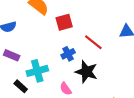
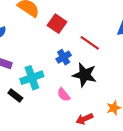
red square: (64, 22) -> (57, 24), turned -36

